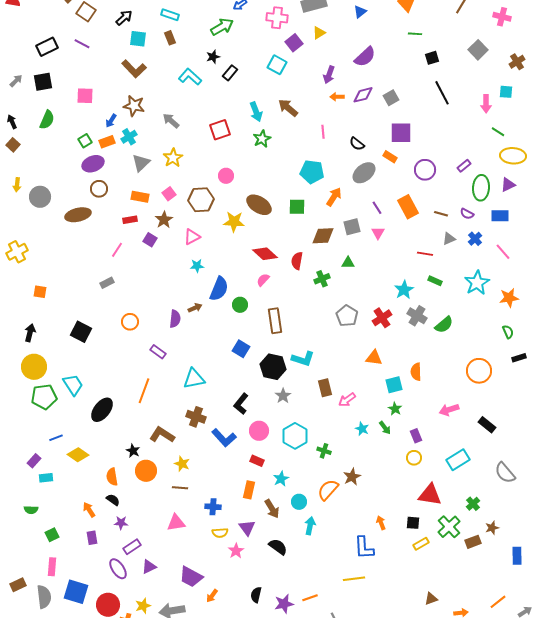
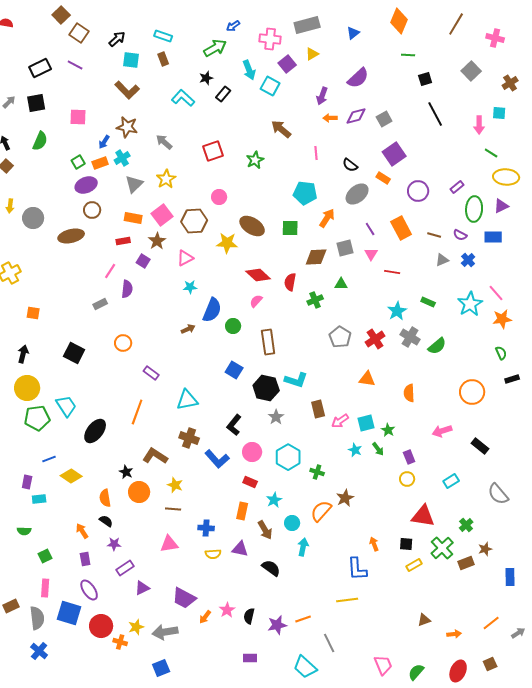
cyan arrow: (256, 112) -> (249, 70), moved
purple square: (401, 133) -> (394, 154), turned -35
pink square: (169, 194) -> (162, 215), size x1.5
pink line: (503, 252) -> (496, 293), moved
red line: (425, 254) -> (392, 272), moved
purple semicircle: (175, 319) -> (127, 289), moved
cyan square: (394, 385) -> (366, 423), moved
cyan rectangle: (458, 460) -> (451, 481), size x0.7
purple rectangle: (34, 461) -> (27, 482), turned -32
purple triangle: (247, 528) -> (240, 549), turned -42
pink star: (236, 551) -> (227, 610), moved
purple ellipse: (118, 569) -> (89, 590), moved

